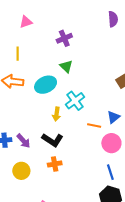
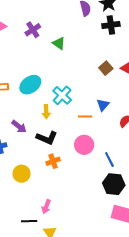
purple cross: (64, 38) -> (33, 30), moved
green triangle: (66, 66) -> (59, 43), moved
purple arrow: (23, 141) -> (19, 127), moved
pink circle: (111, 143) -> (84, 145), moved

